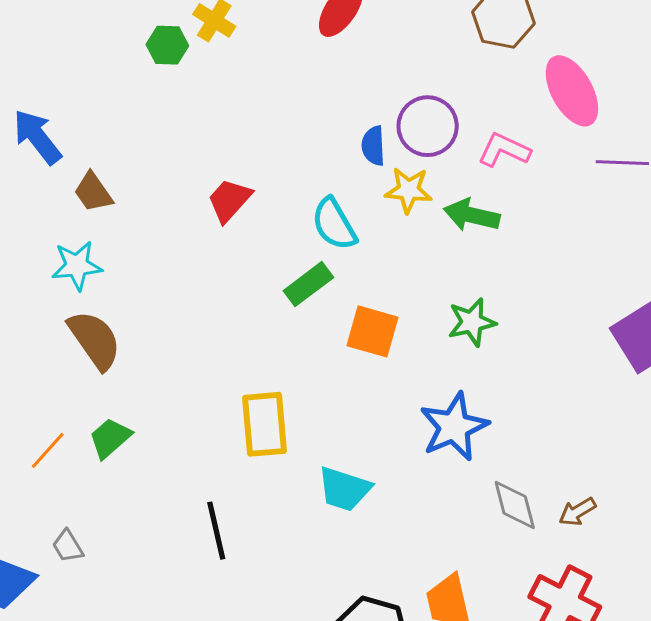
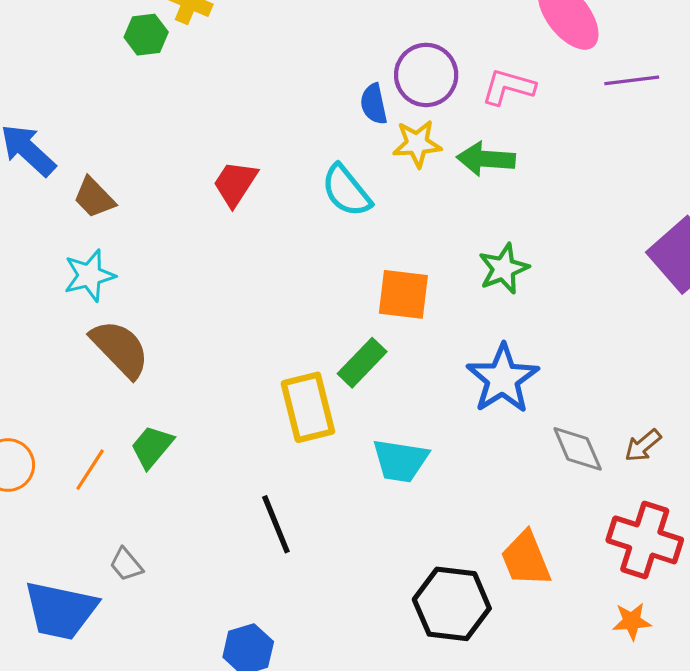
green rectangle: (308, 284) -> (362, 363), moved

